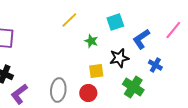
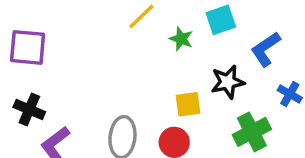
green star: (91, 41) -> (181, 39), moved
green cross: (133, 87) -> (252, 132), turned 30

